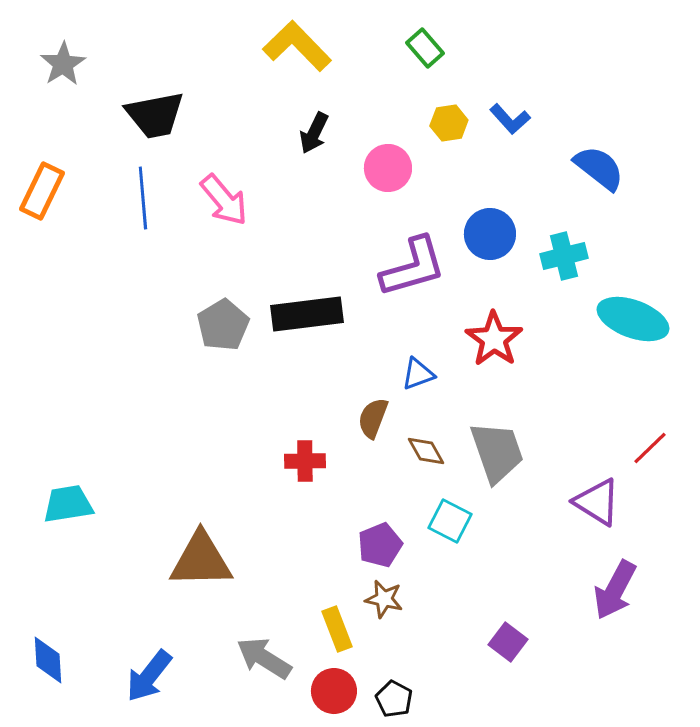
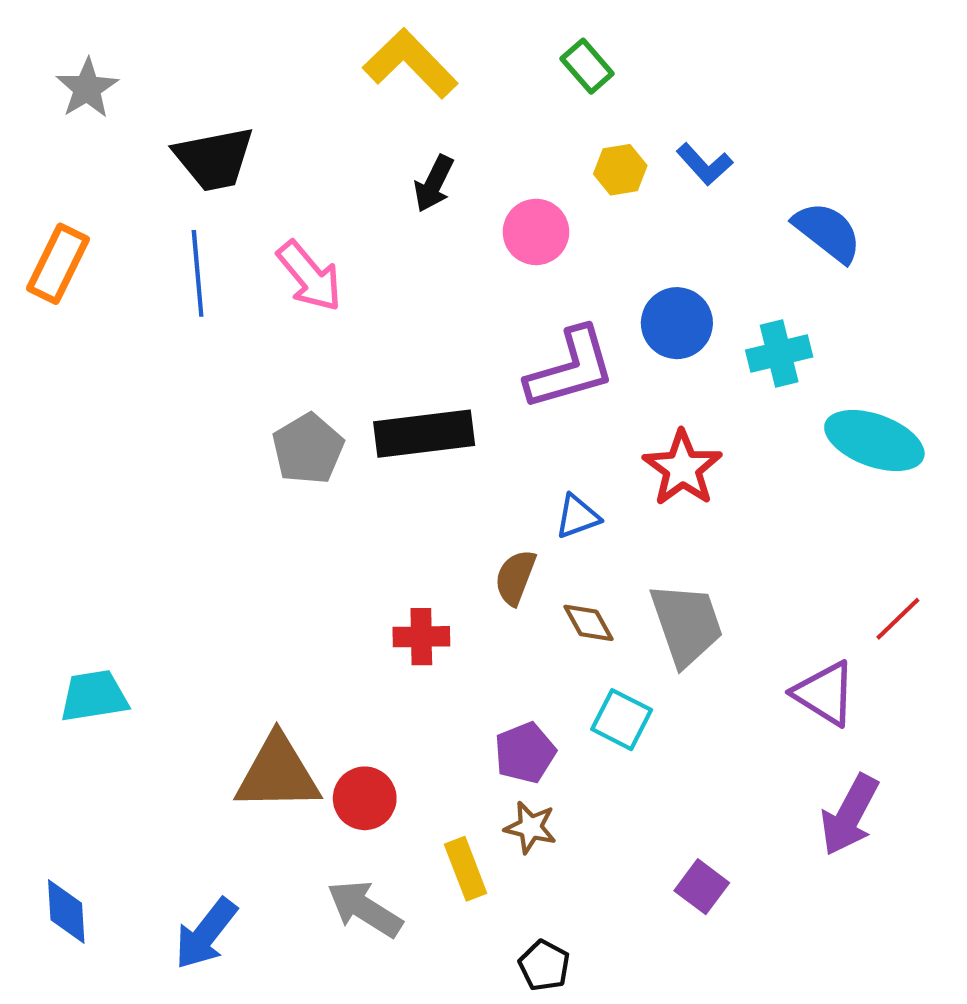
red circle: (334, 691) -> (365, 798), moved

